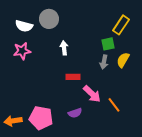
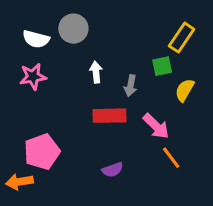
gray arrow: (104, 62) -> (131, 86), moved
red rectangle: (73, 77) -> (110, 116), size x1.5
pink arrow: (92, 94) -> (156, 126), moved
pink pentagon: (41, 118) -> (42, 152), moved, turned -30

